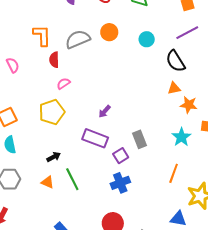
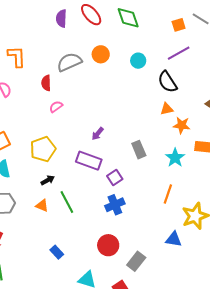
orange L-shape: (42, 35) -> (17, 57), moved
yellow pentagon: (52, 112) -> (43, 149), moved
gray rectangle: (140, 139) -> (139, 150), moved

